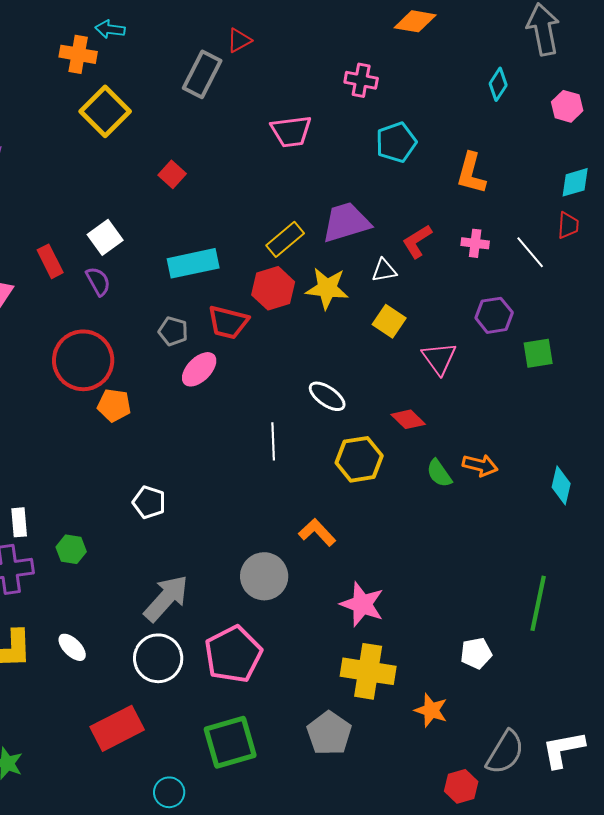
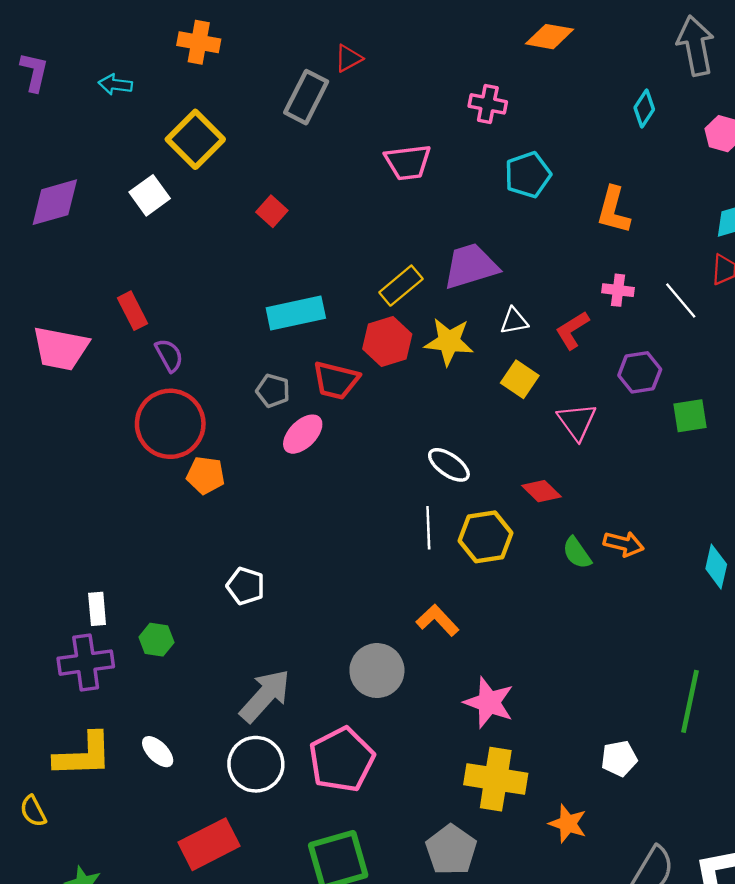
cyan arrow: (110, 29) -> (115, 85), moved
orange cross: (78, 54) -> (199, 42), moved
white square: (105, 237) -> (150, 195), moved
red L-shape: (417, 241) -> (572, 330), moved
purple semicircle: (98, 281) -> (169, 355), moved
white line: (273, 441) -> (428, 528), moved

